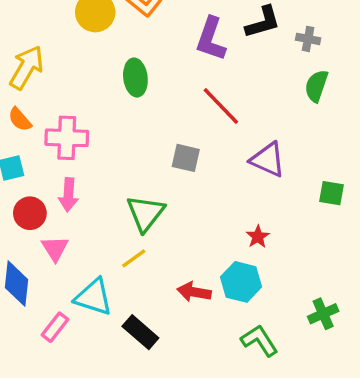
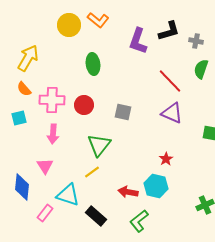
red line: (221, 106) -> (170, 81), moved
red circle: (30, 213) -> (84, 105), moved
green L-shape: (259, 341) -> (139, 221), moved, turned -95

